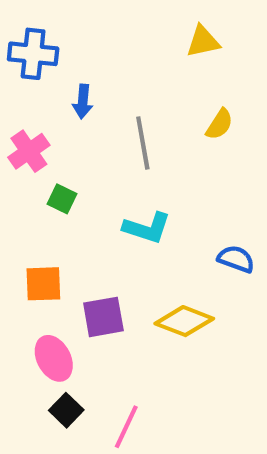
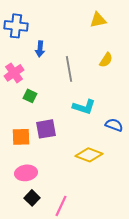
cyan L-shape: (147, 228) -> (84, 107), moved
purple square: (103, 317) -> (46, 129), moved
pink ellipse: (54, 358) -> (26, 173), turned -70

